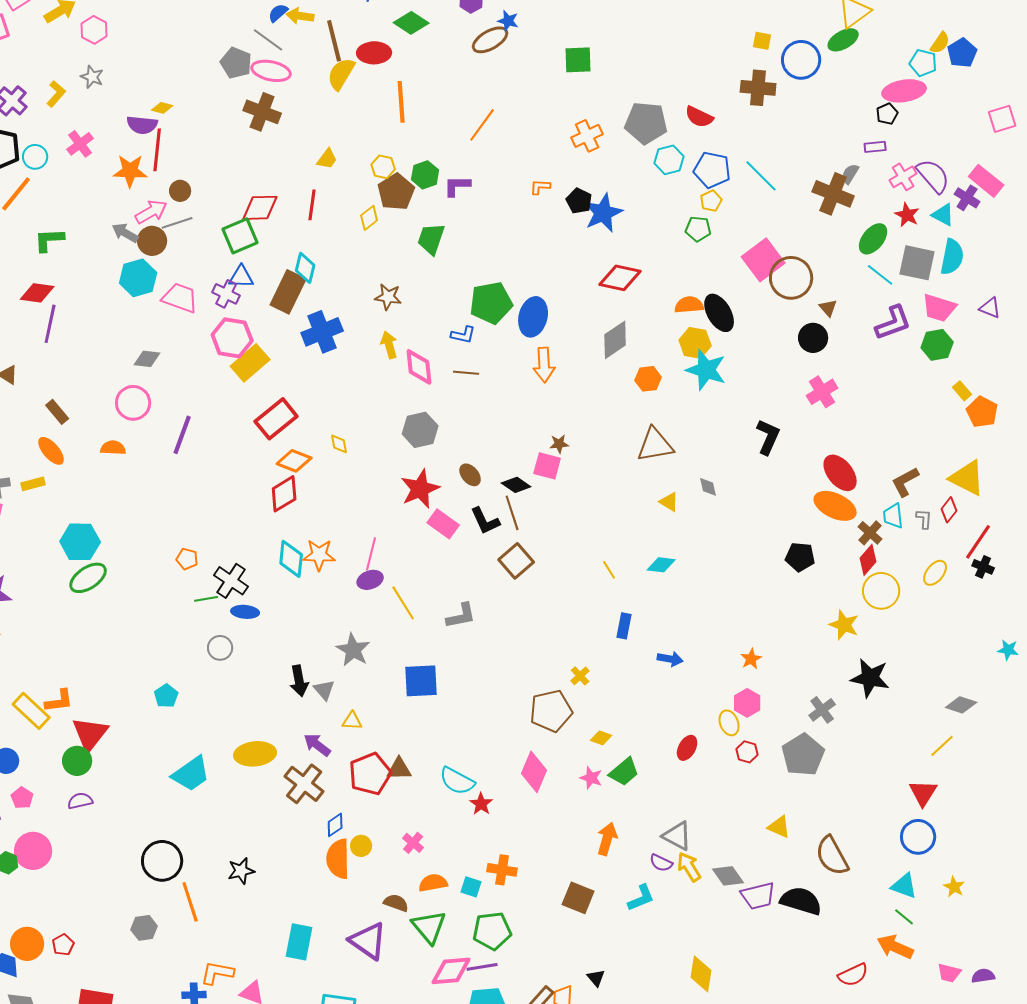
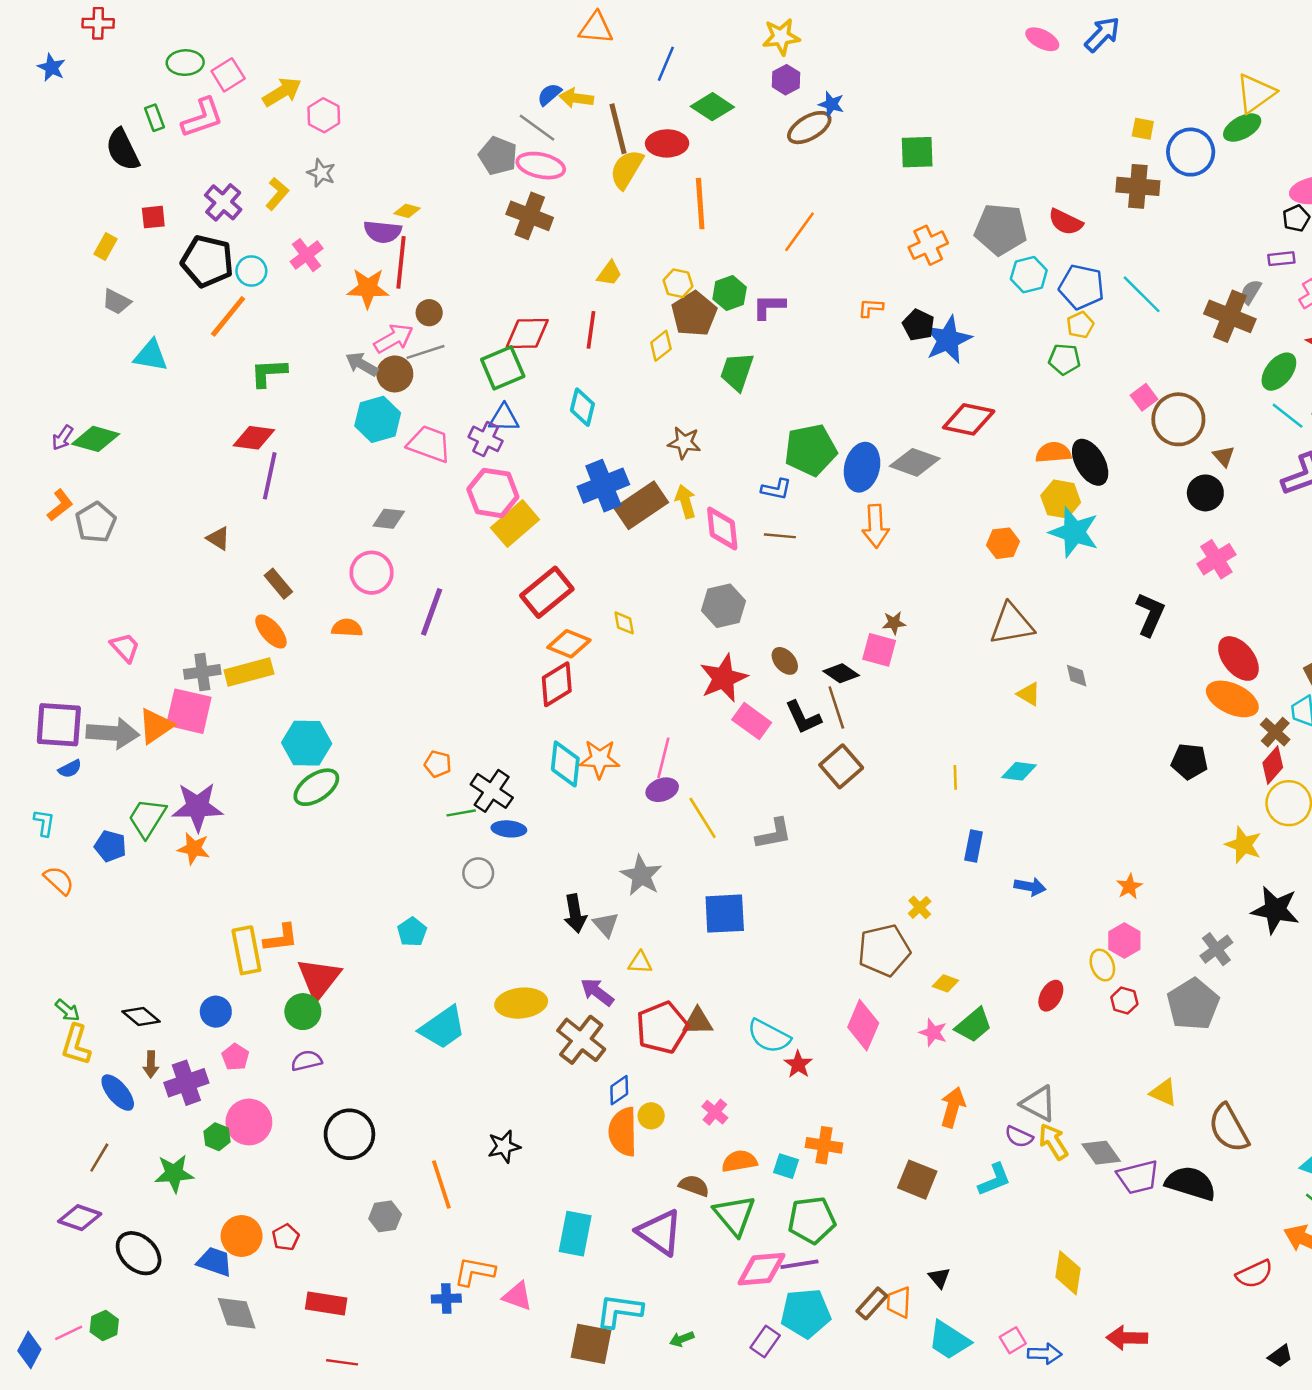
pink square: (763, 260) -> (1144, 397), size x0.5
brown rectangle: (288, 292) -> (641, 505), moved, turned 30
gray diamond: (615, 340) -> (915, 462), moved, turned 54
yellow rectangle: (33, 484) -> (249, 672), size x1.6
yellow line: (609, 570) -> (955, 777), turned 30
yellow rectangle: (31, 711) -> (246, 950), turned 36
black circle: (162, 861) -> (349, 1134), moved

